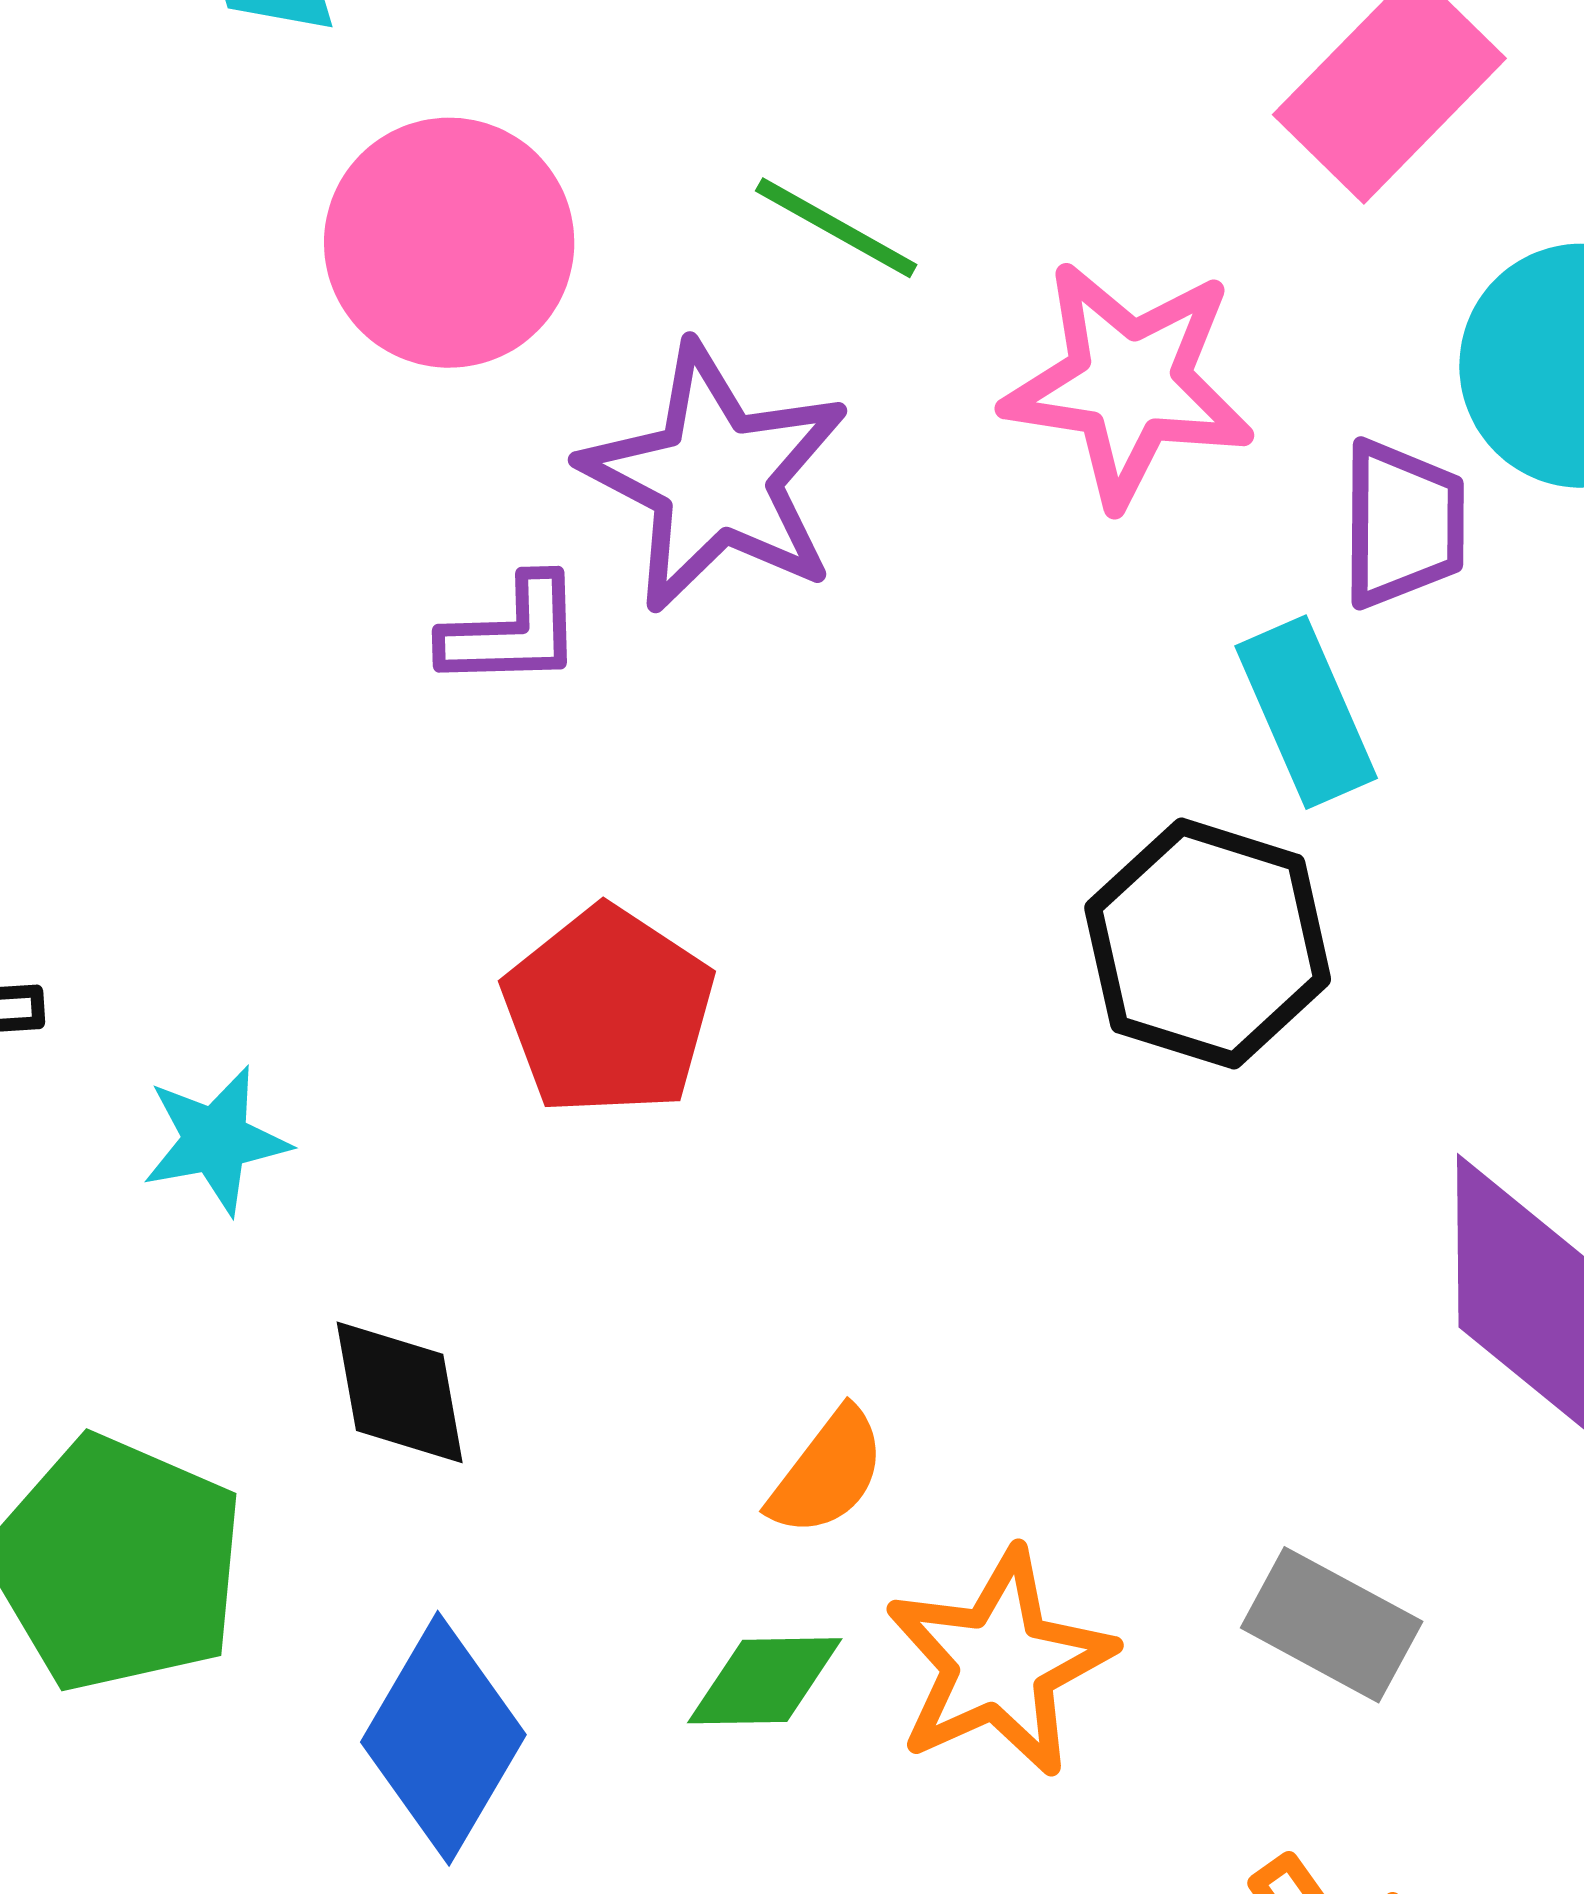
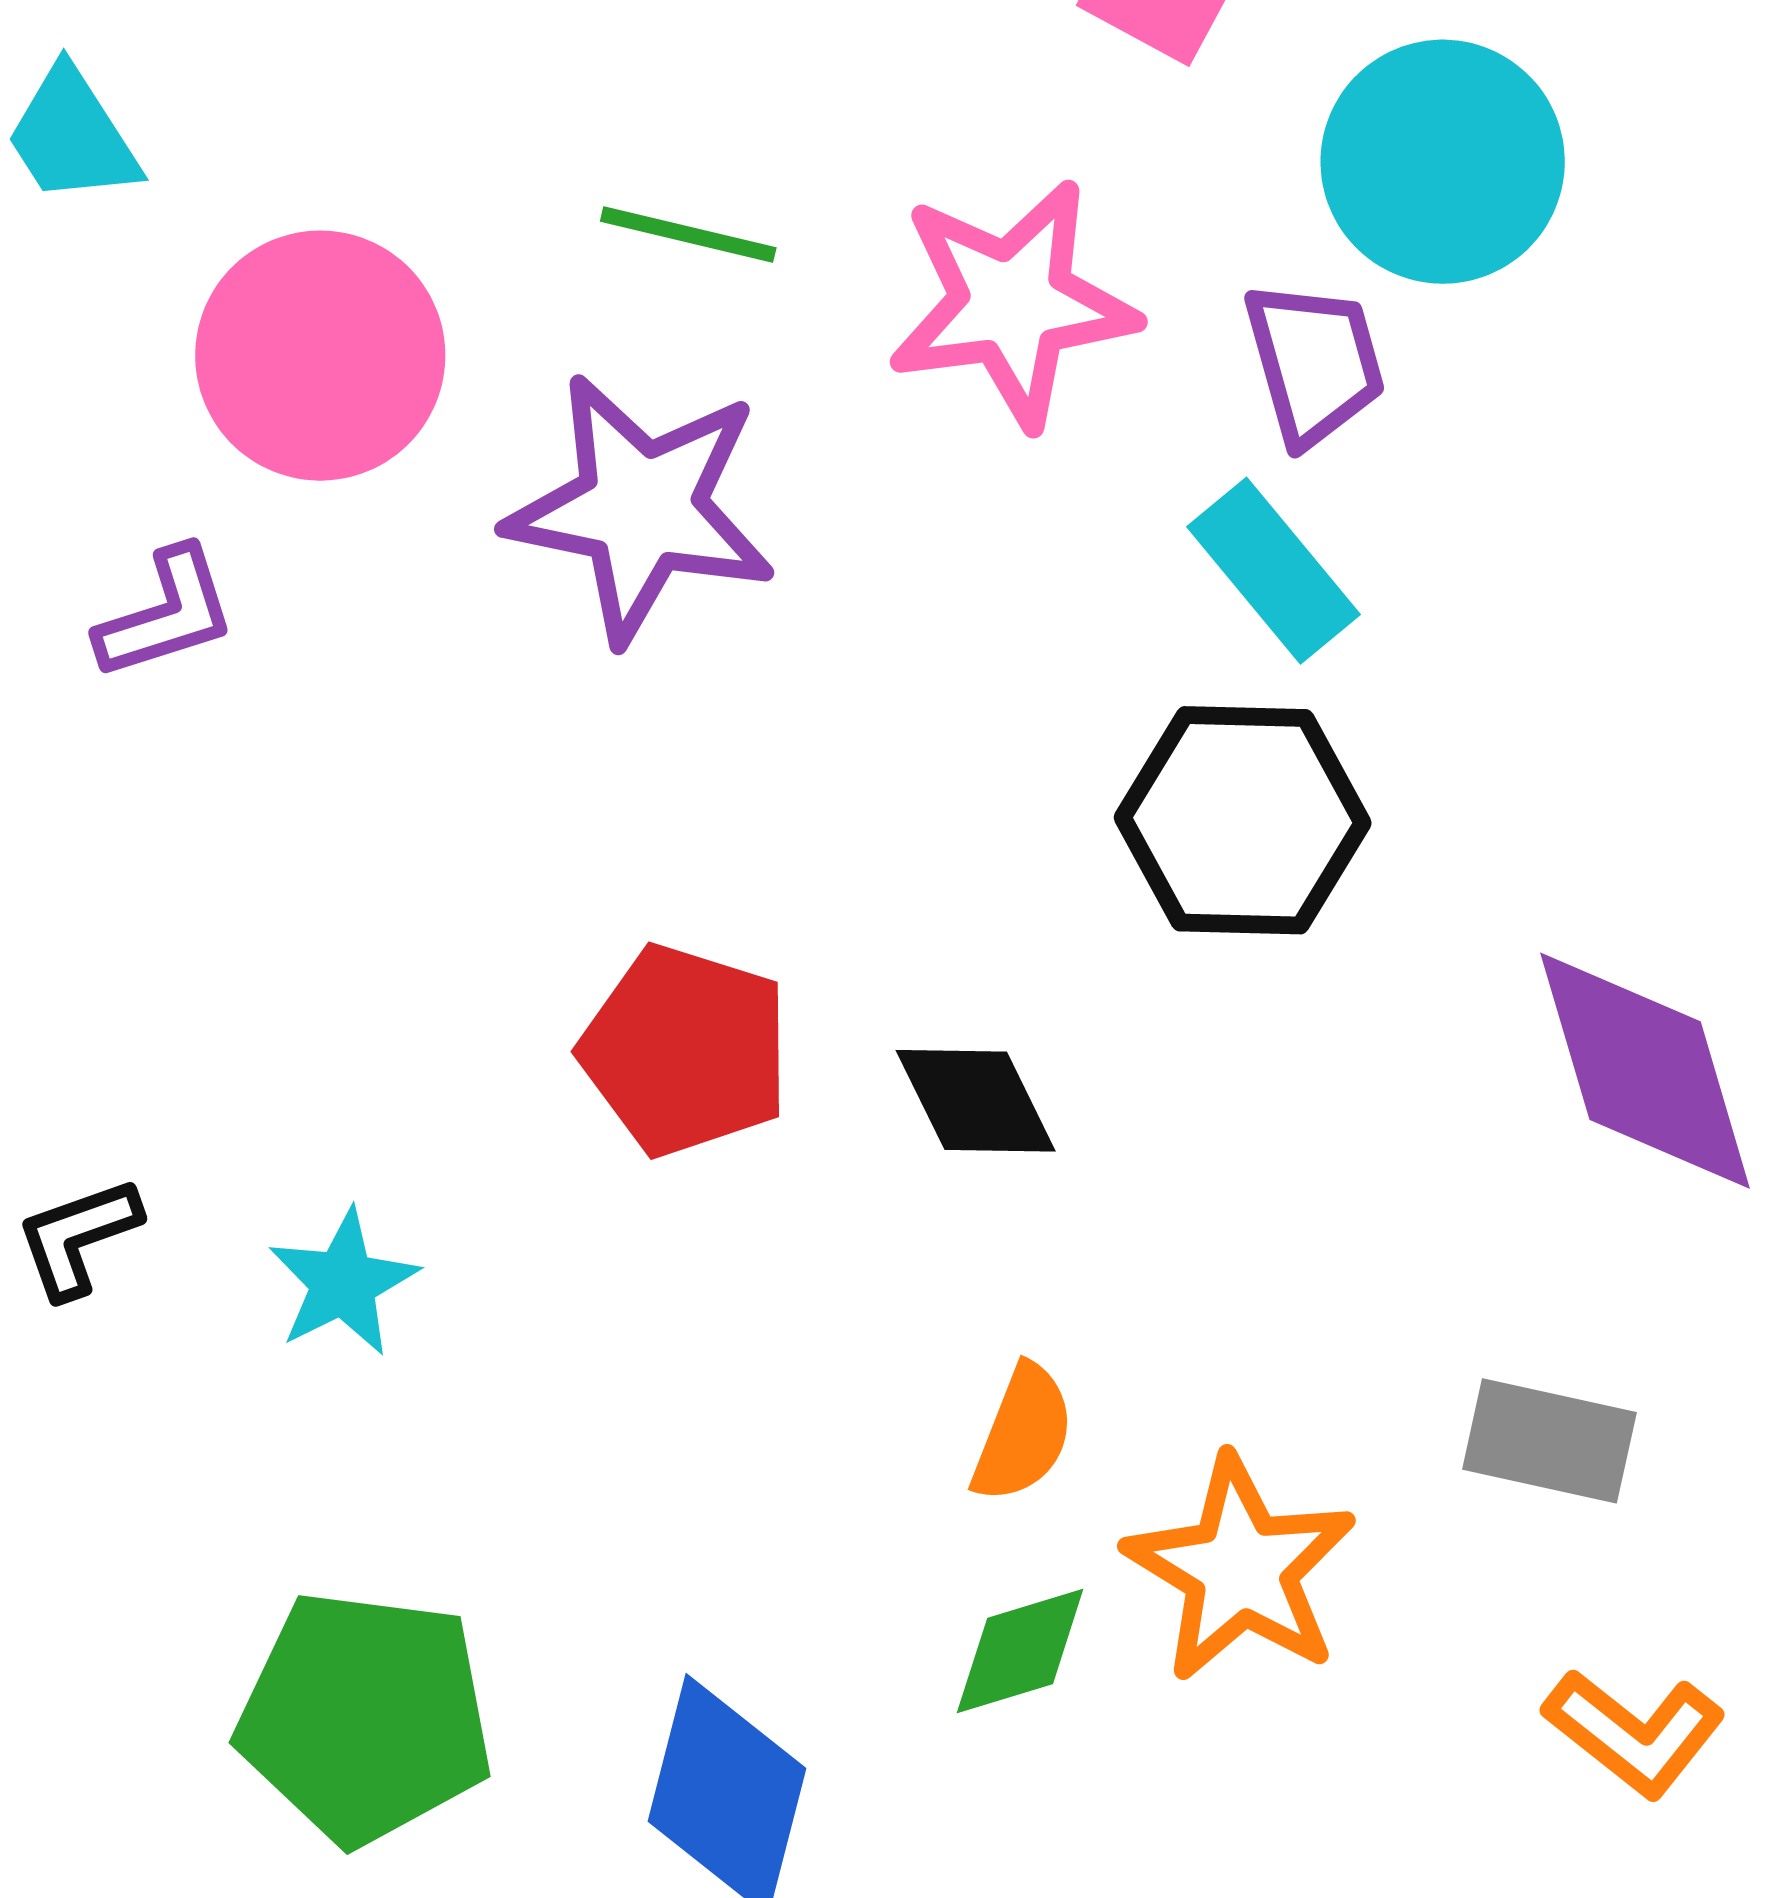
purple L-shape: (512, 632) -> (166, 614), moved
black diamond: (400, 1392) -> (976, 1101), moved

